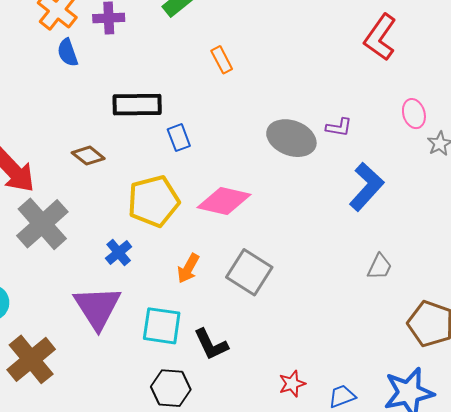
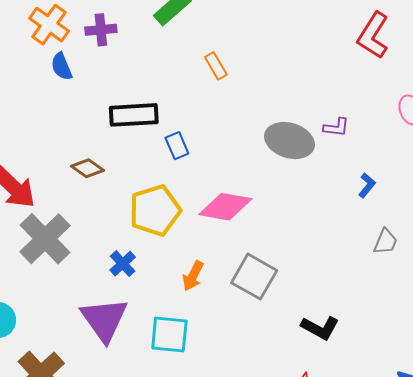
blue L-shape: (366, 187) -> (367, 185), size x0.5
gray trapezoid: (380, 267) -> (385, 242), moved
black L-shape: (211, 344) -> (320, 328), moved, turned -33

